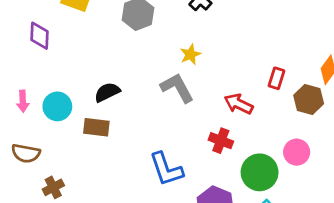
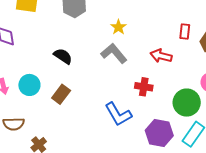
black semicircle: (107, 92) -> (63, 56), moved, turned 72
brown rectangle: (96, 127) -> (61, 94), turned -48
red cross: (221, 141) -> (144, 87), moved

